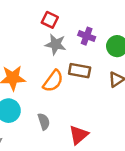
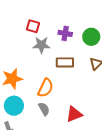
orange semicircle: (53, 81) -> (45, 88), moved
red triangle: (79, 135) -> (74, 114), turned 30

